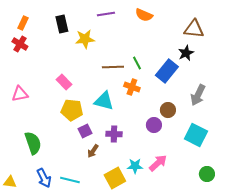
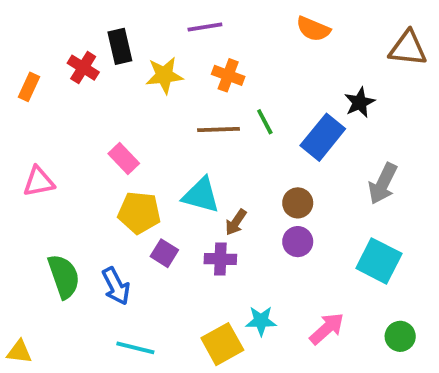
orange semicircle: (144, 15) -> (313, 29), moved
orange rectangle: (23, 23) -> (29, 87), moved
brown triangle: (194, 29) -> (408, 48), moved
red cross: (20, 44) -> (83, 68), moved
orange cross: (132, 87) -> (228, 75), moved
brown circle: (168, 110) -> (298, 203), moved
purple square: (85, 131) -> (164, 253), turned -32
brown arrow: (93, 151) -> (236, 222), moved
pink arrow: (158, 163) -> (327, 329), moved
blue arrow: (44, 178) -> (116, 286), moved

